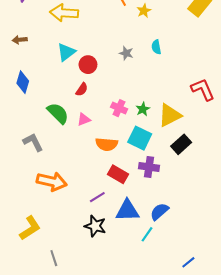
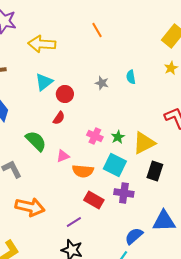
yellow star: (144, 11) -> (171, 68), moved
pink triangle: (84, 119) -> (63, 156), moved
black rectangle: (181, 144) -> (155, 171), turned -30
blue triangle: (127, 211) -> (164, 221), moved

